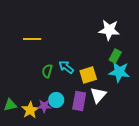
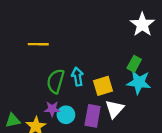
white star: (109, 30) -> (142, 25), moved, turned 30
cyan arrow: (66, 67) -> (78, 77), turned 42
green semicircle: (47, 71) -> (56, 81), size x1.5
purple star: (44, 106) -> (52, 109), moved

